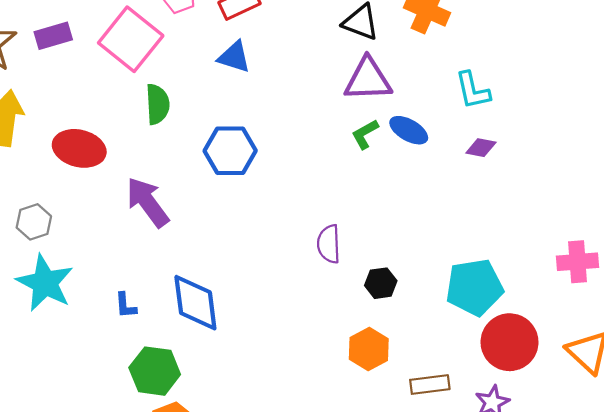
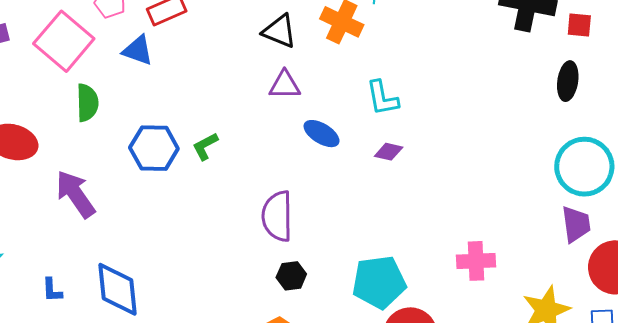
blue triangle: (234, 57) -> (138, 50), moved
purple triangle: (368, 79) -> (285, 85), size x0.7
green L-shape: (365, 134) -> (205, 146), moved
purple semicircle: (329, 244) -> (277, 216), moved, size x1.4

